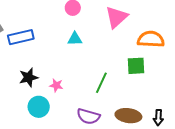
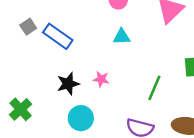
blue rectangle: (21, 37) -> (58, 36), turned 50
pink star: (56, 85) -> (101, 79), moved

